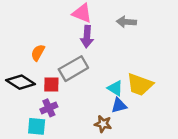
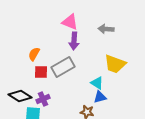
black diamond: (21, 82) -> (20, 96), moved
red square: (51, 85) -> (41, 72), moved
yellow trapezoid: (140, 85) -> (115, 64), moved

